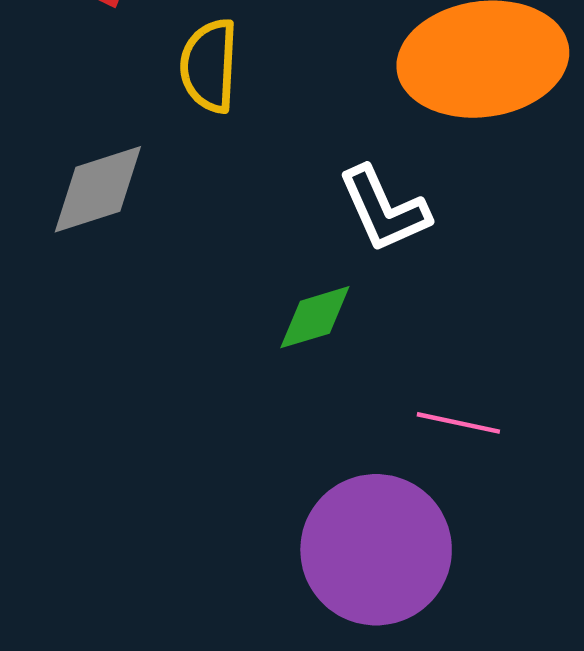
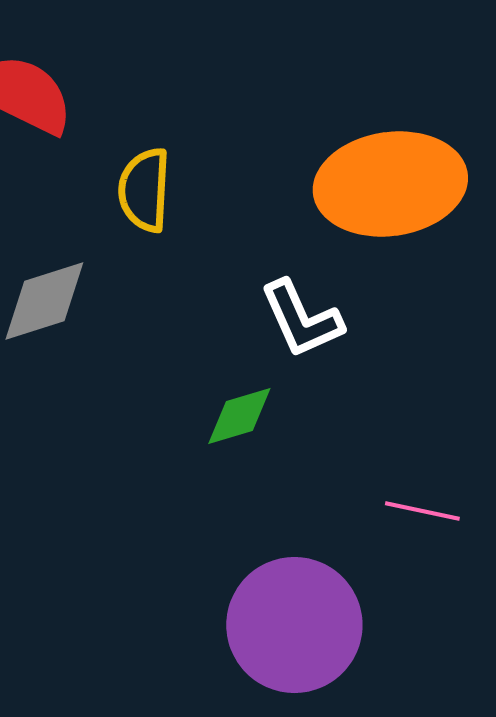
pink line: (458, 423) -> (422, 511), moved

